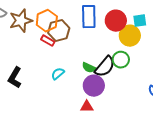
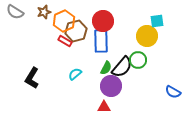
blue rectangle: (89, 17) -> (101, 41), moved
brown star: (21, 21) -> (44, 12), moved, size x0.6
red circle: (116, 21) -> (103, 21), moved
green semicircle: (89, 68) -> (106, 68), turned -88

